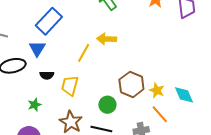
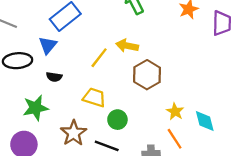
brown hexagon: (131, 84) -> (147, 75), moved
yellow trapezoid: (70, 86) -> (94, 97), moved, turned 85
green star: (34, 105) -> (36, 108), size x1.6

